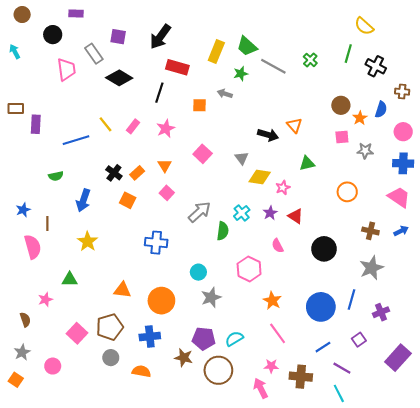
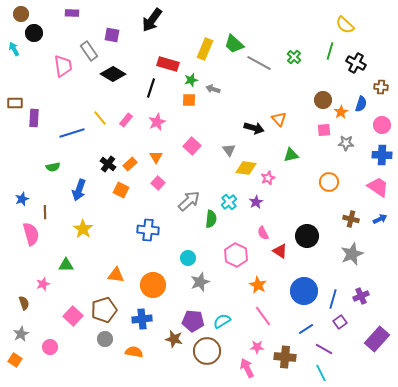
black circle: (53, 35) -> (34, 33), moved
black arrow: (160, 37) -> (152, 20), moved
green star: (241, 74) -> (191, 80), moved
red triangle: (296, 216) -> (280, 251), moved
blue line: (351, 300) -> (333, 299), moved

